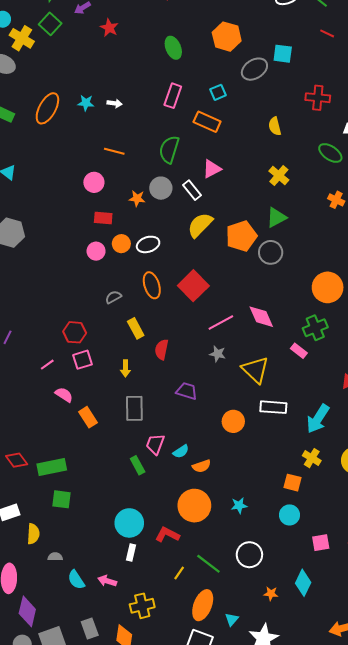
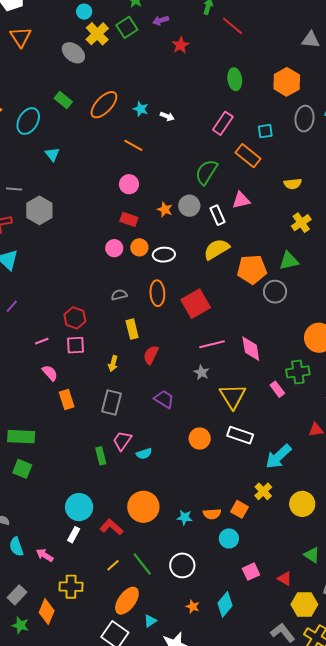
gray ellipse: (254, 69) -> (305, 119), turned -65
yellow semicircle: (275, 126) -> (293, 184), moved, turned -96
orange line: (114, 151) -> (133, 145), moved
orange semicircle: (201, 466) -> (212, 514), moved
pink square: (321, 543) -> (251, 572), turned -30
gray rectangle: (90, 629) -> (17, 595), turned 48

